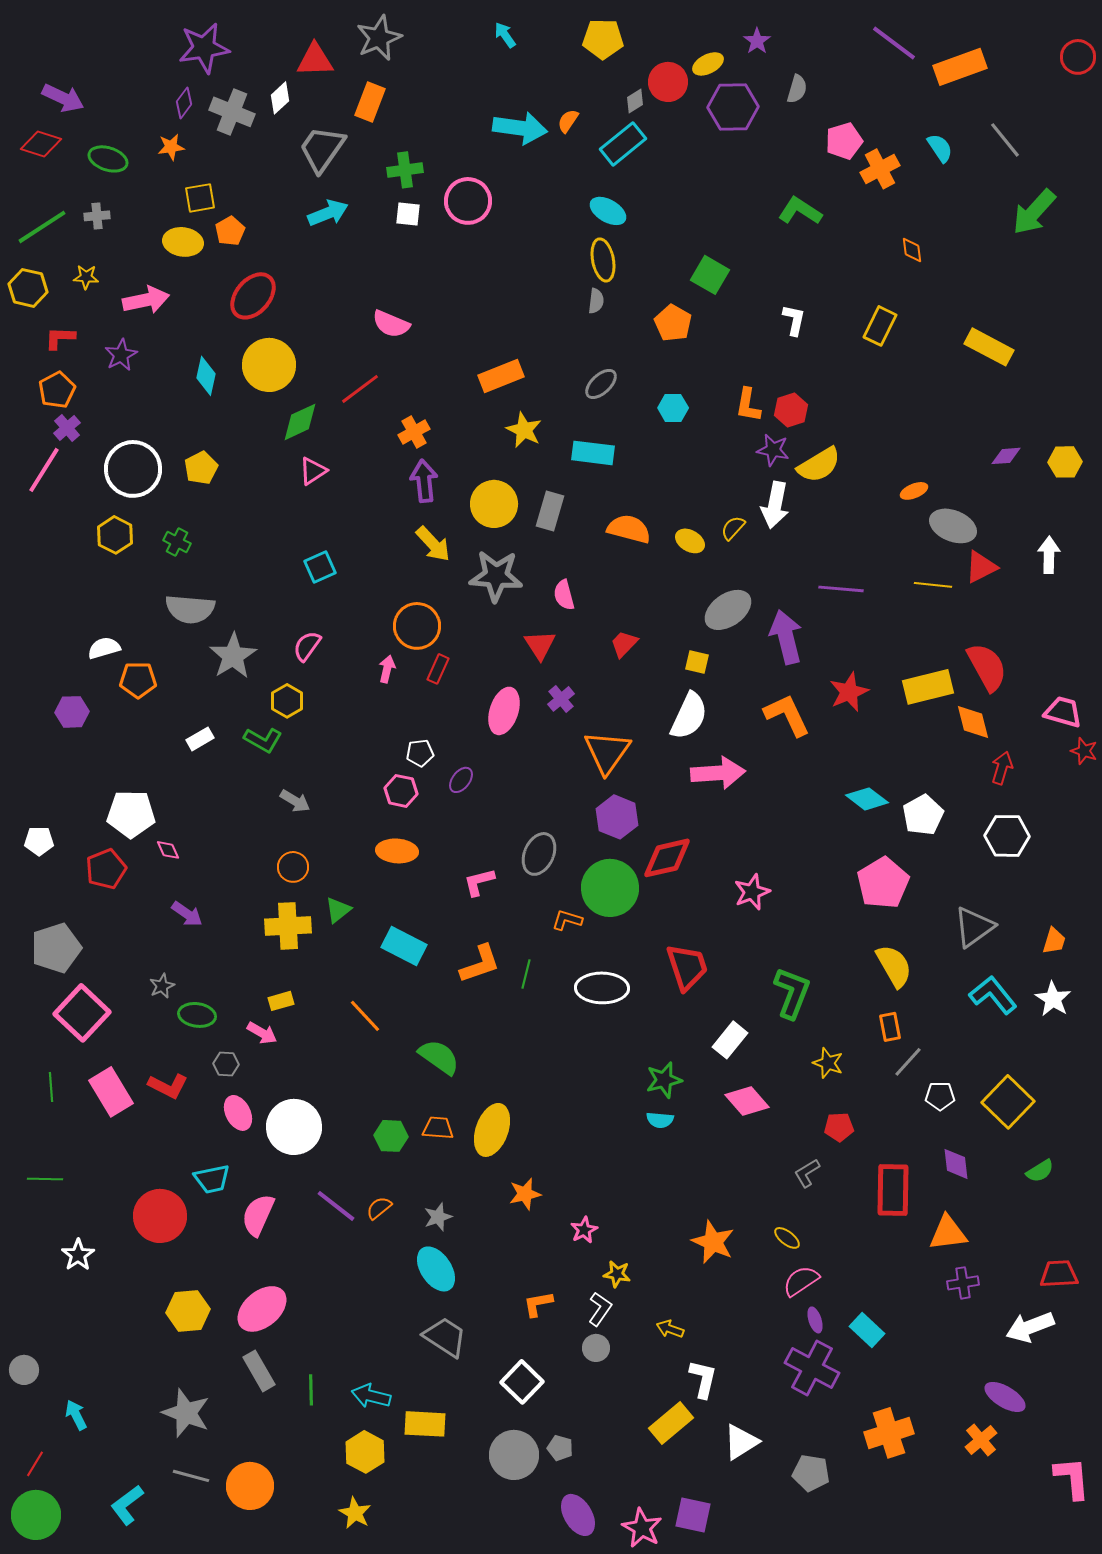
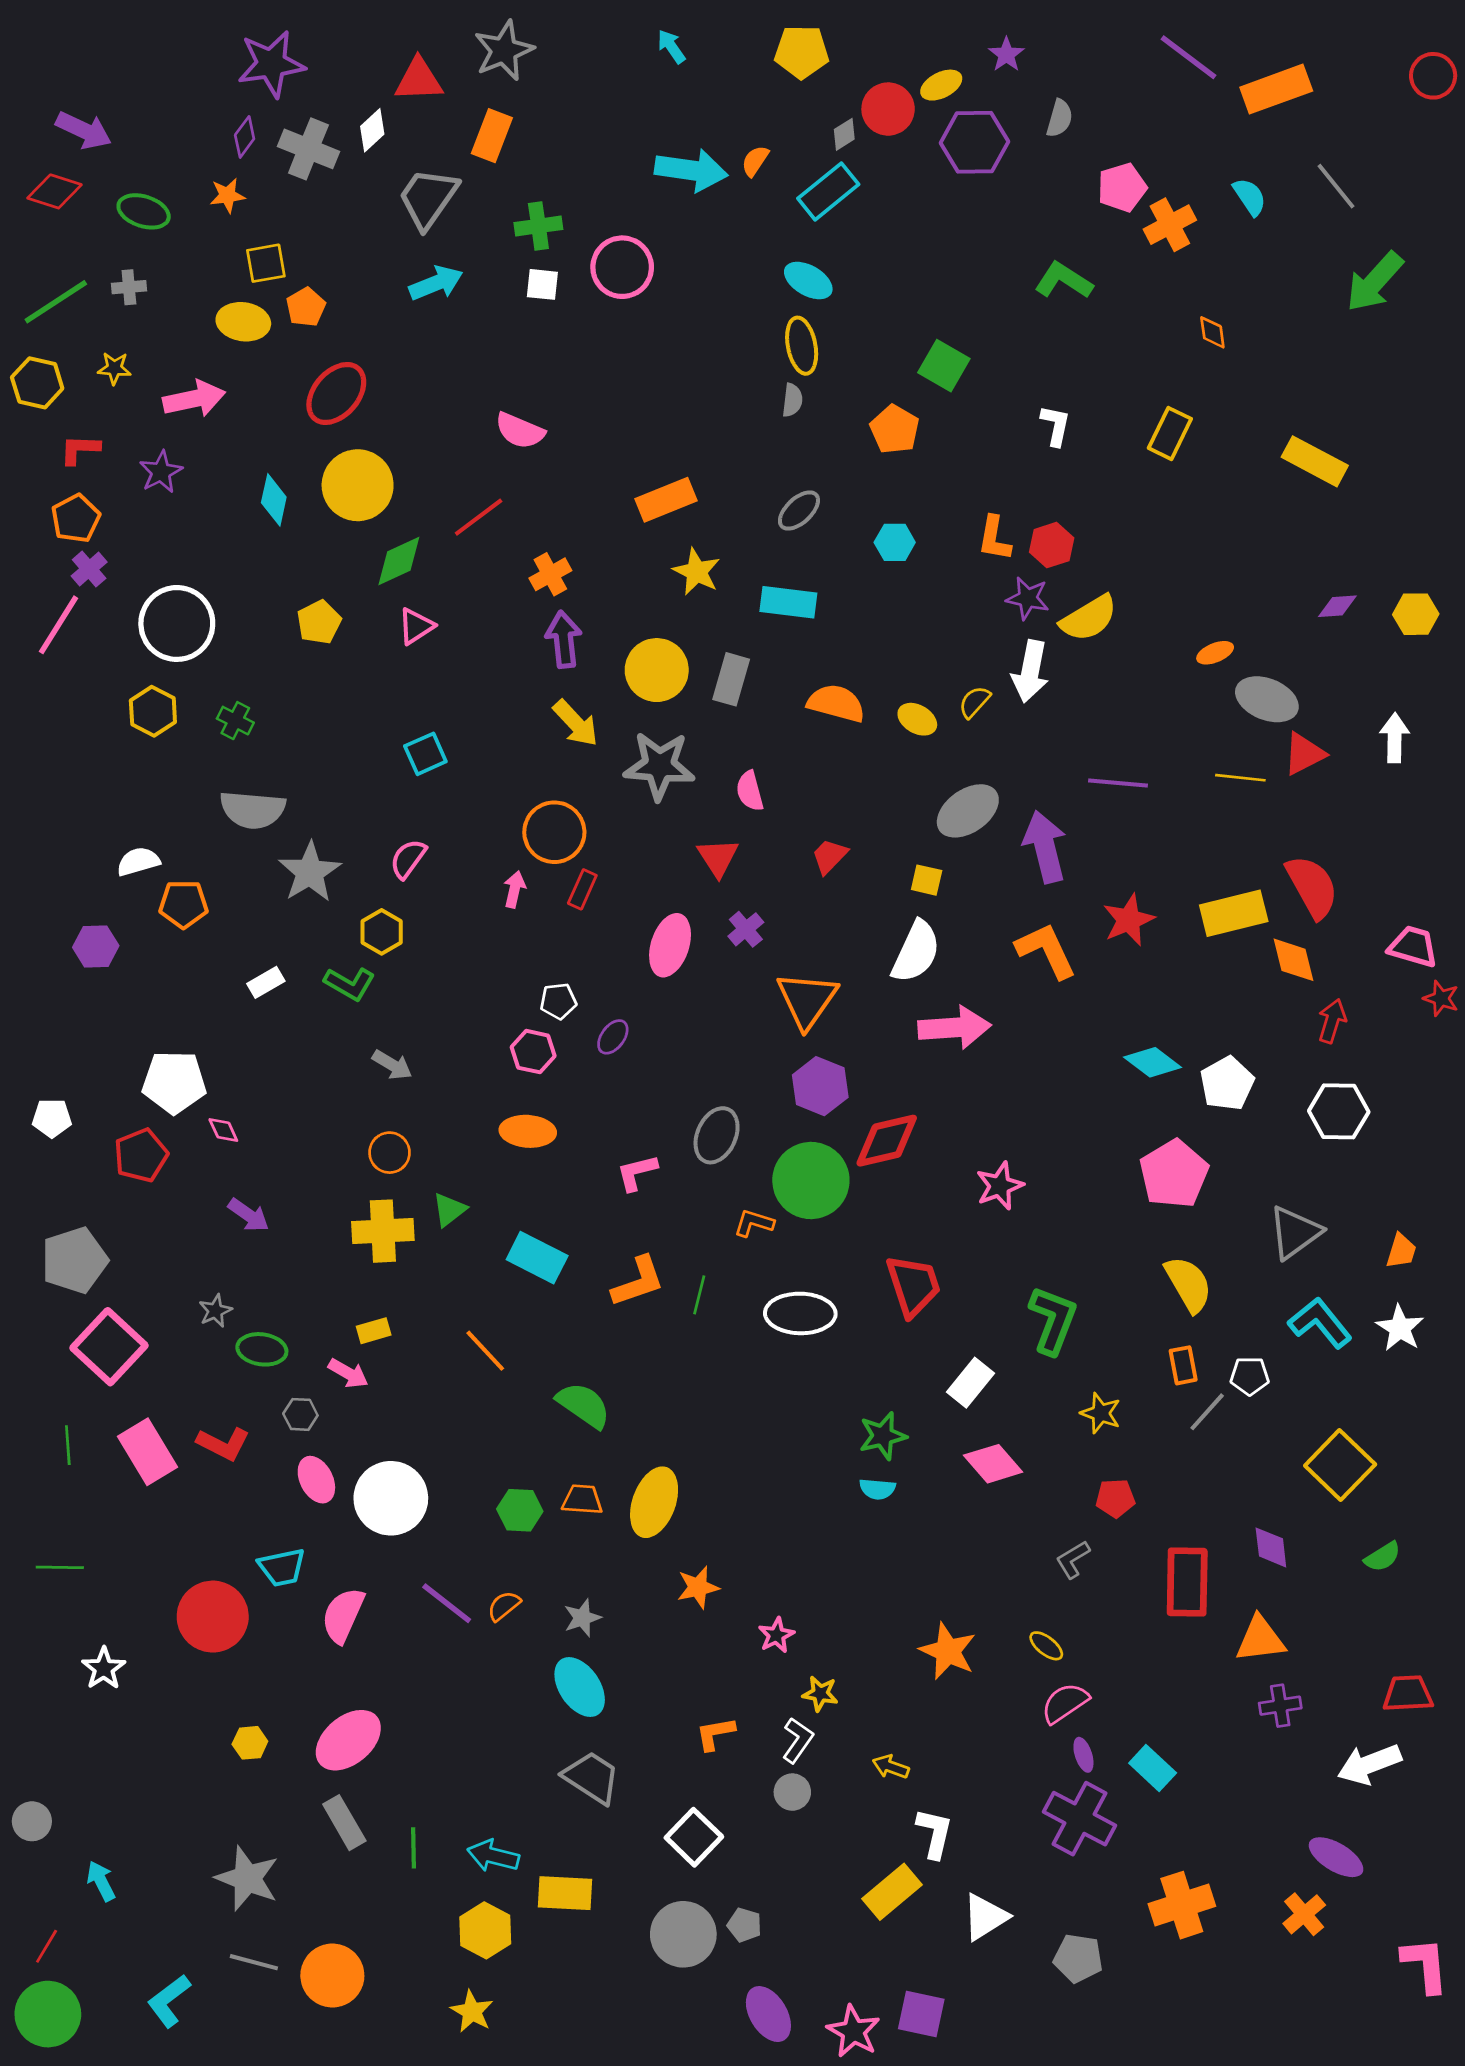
yellow pentagon: (201, 468) -> (319, 622), moved
white pentagon: (940, 1096) -> (1250, 1376), moved
yellow hexagon: (188, 1311) -> (250, 1743), size x0.6

